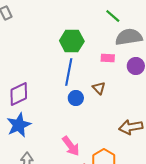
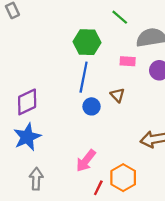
green line: (113, 16) -> (120, 17), moved
pink arrow: (71, 146) -> (86, 161), turned 75

